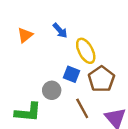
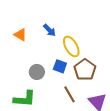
orange triangle: (25, 35) -> (20, 35), turned -48
gray circle: (52, 90) -> (37, 72), moved

